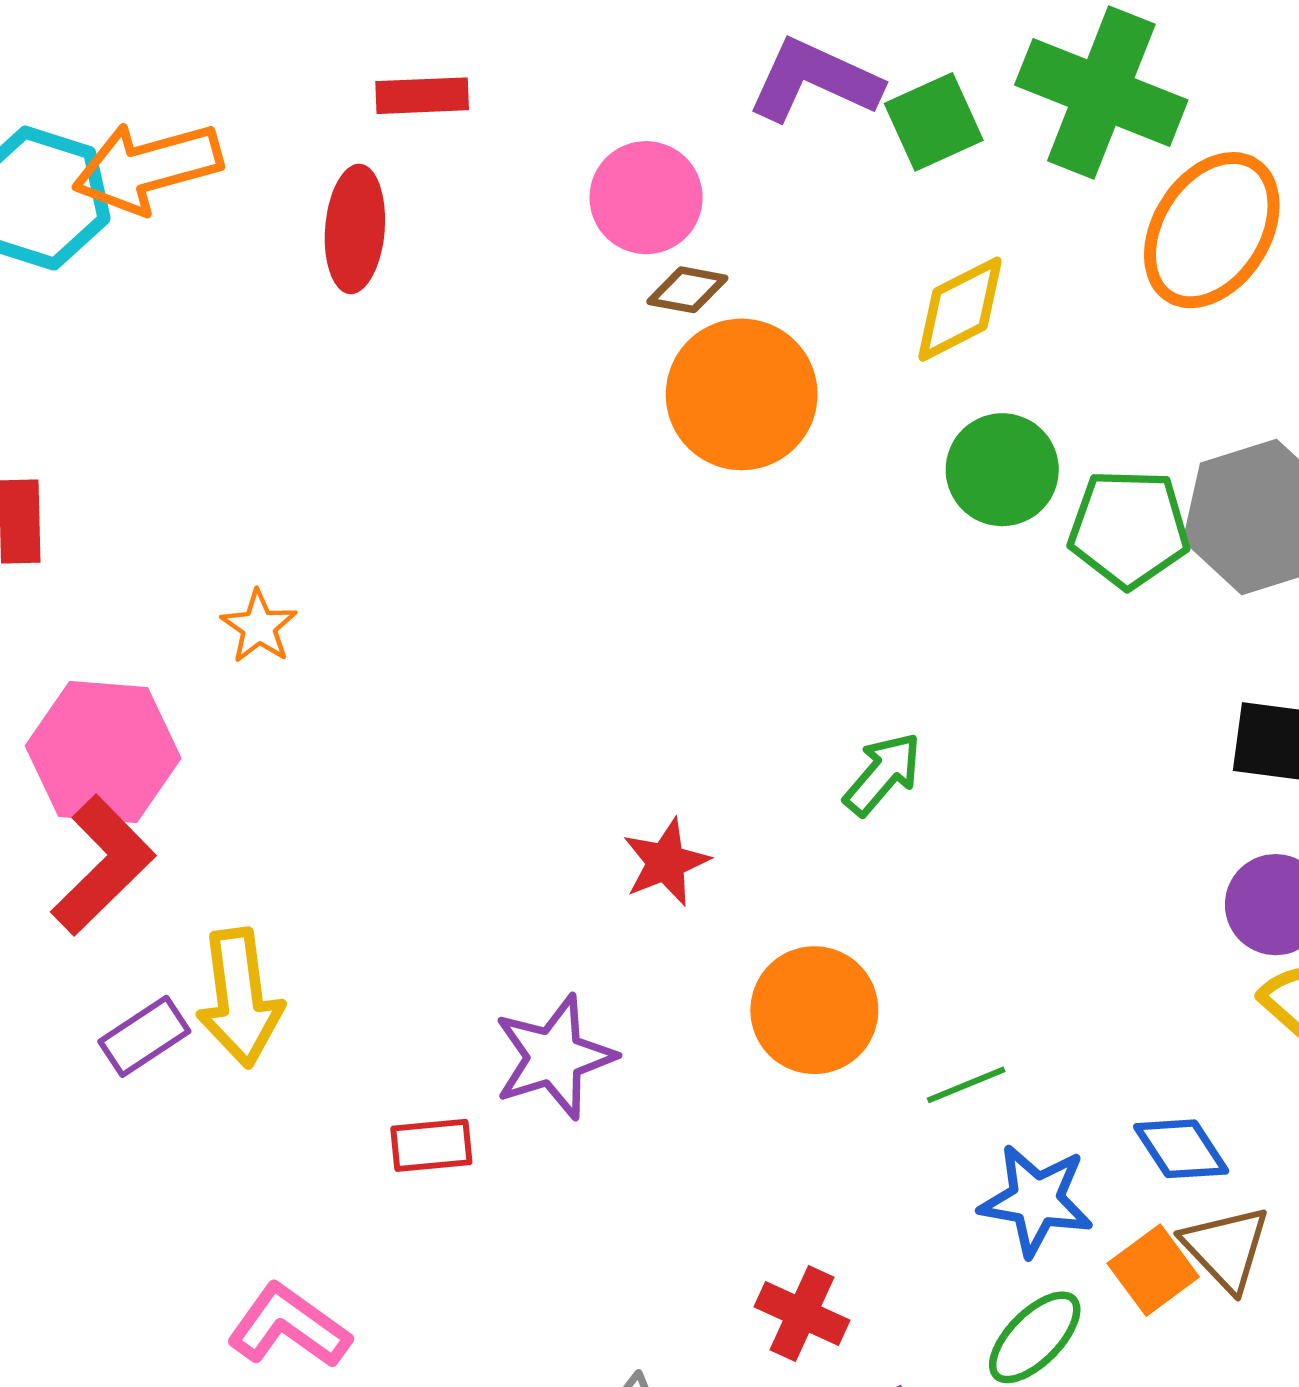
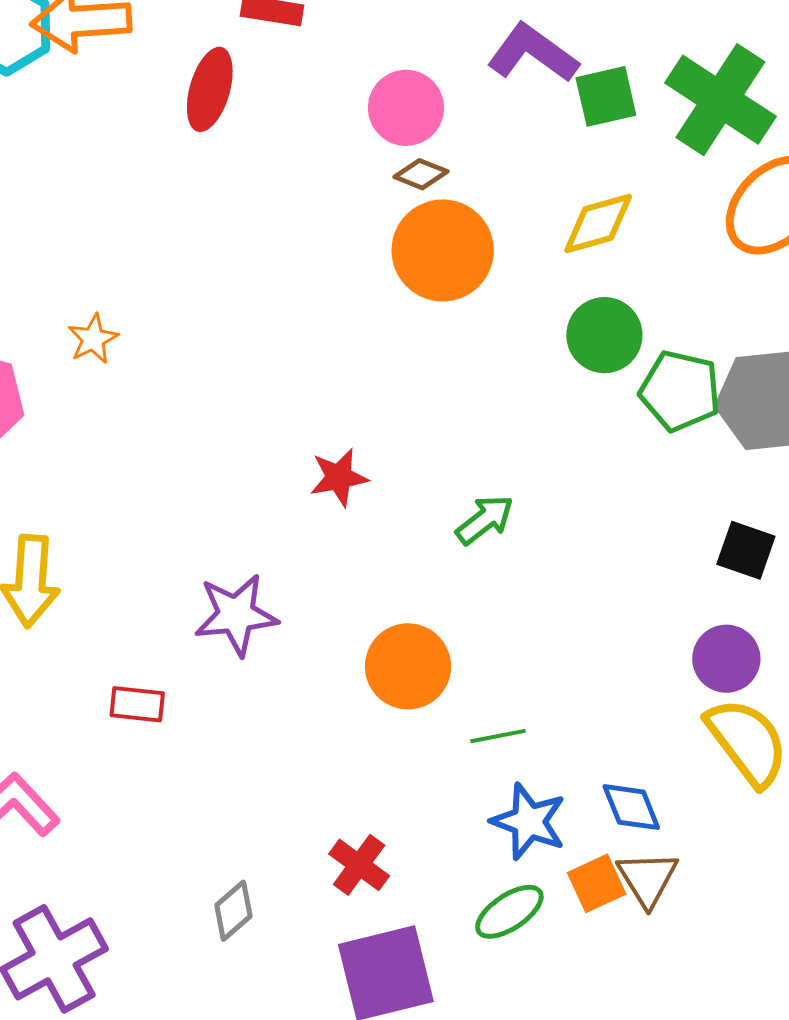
red star: (666, 862) -> (339, 477), moved
purple star: (554, 1057) -> (236, 615), moved

